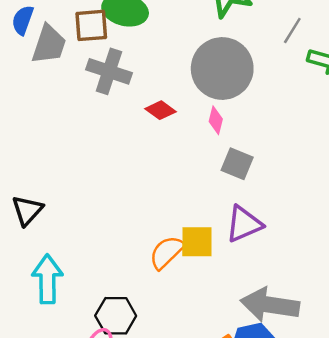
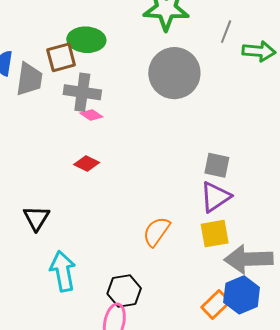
red diamond: (160, 110) -> (87, 164), moved
pink diamond: (216, 120) -> (91, 115), moved, turned -60
gray square: (237, 164) -> (217, 165), moved
yellow square: (197, 242) -> (215, 234), moved

